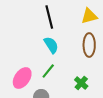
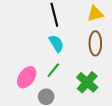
green cross: (81, 83) -> (87, 82), size x1.5

